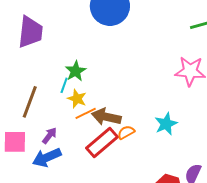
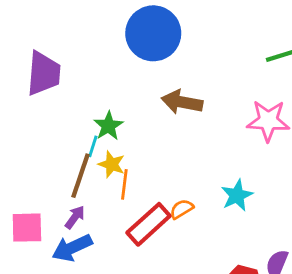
brown line: (30, 102) -> (80, 176), moved
orange line: (86, 113) -> (124, 184), turned -55
brown arrow: (106, 117) -> (182, 102), moved

